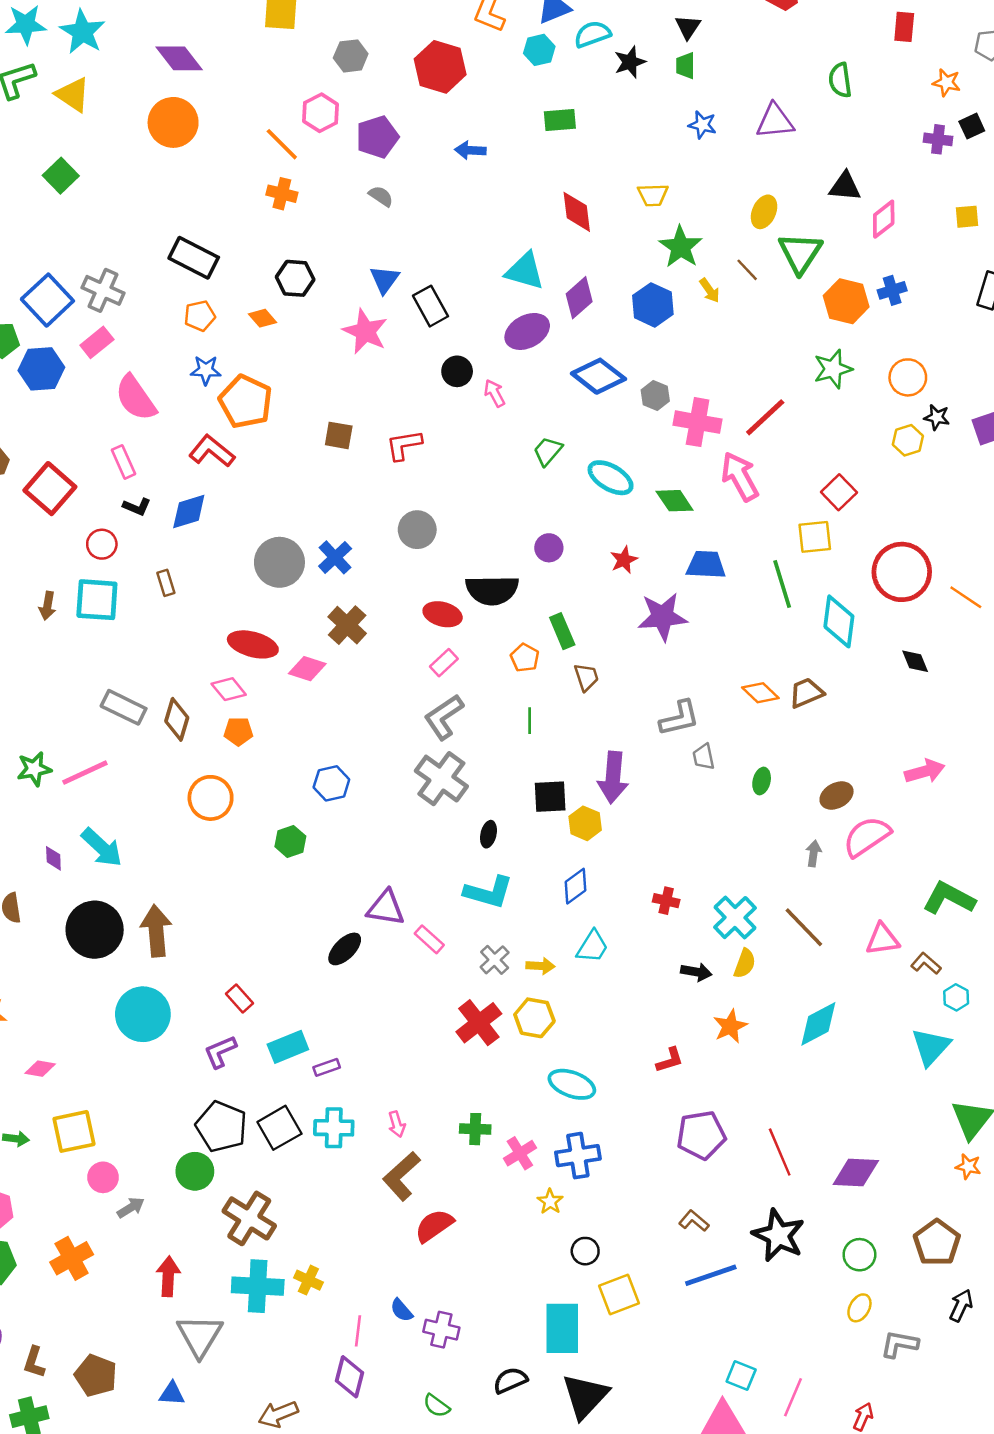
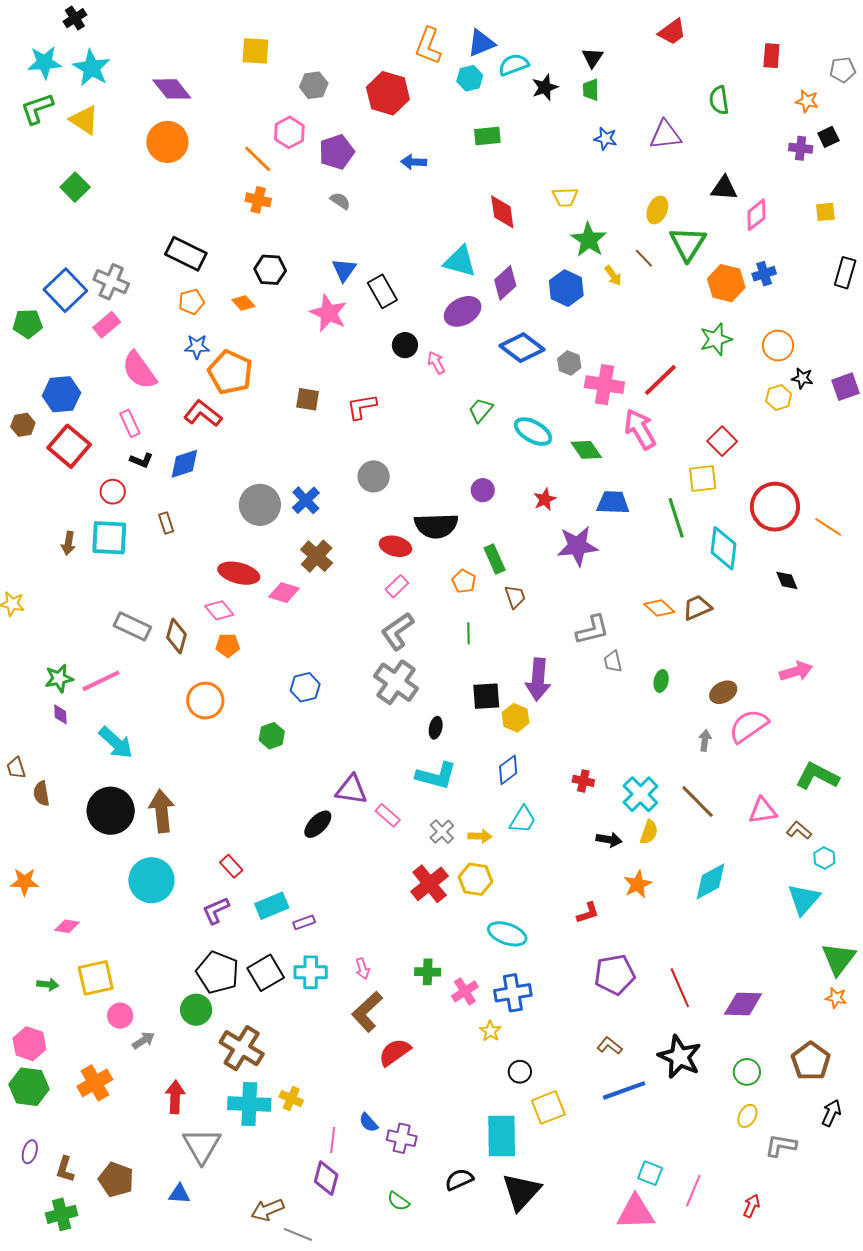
blue hexagon: (41, 369) -> (62, 394), moved
purple diamond: (53, 858) -> (60, 714), moved

